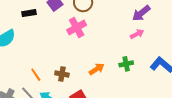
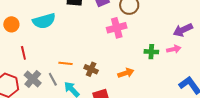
green cross: (126, 64) -> (151, 52), moved
orange line: (36, 75) -> (66, 63), turned -64

